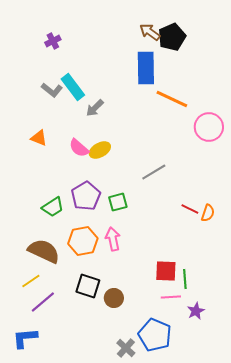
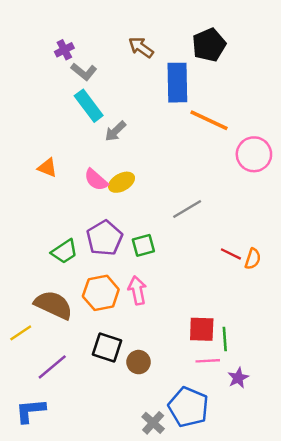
brown arrow: (150, 32) -> (141, 47), moved
gray L-shape: (52, 90) -> (84, 72), moved
yellow line: (31, 281) -> (21, 333), moved

